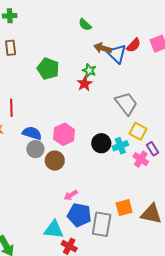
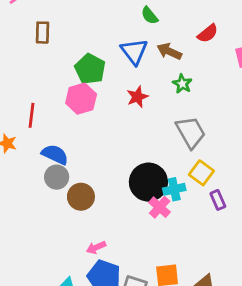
red semicircle: (134, 45) -> (208, 33), moved
blue triangle: (117, 54) -> (134, 52), moved
green star: (89, 71) -> (182, 84), moved
pink hexagon: (64, 134) -> (81, 99), moved
black circle: (101, 143) -> (148, 182), size x1.4
pink cross: (141, 159) -> (160, 207), moved

